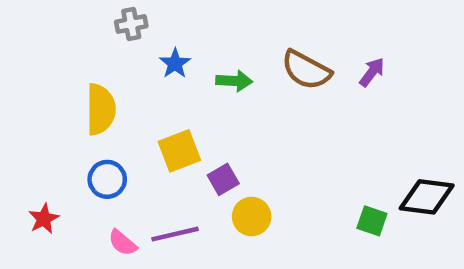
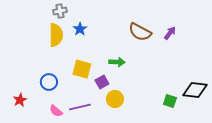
green arrow: (234, 81) -> (117, 62), moved
yellow semicircle: (101, 109) -> (56, 35), moved
yellow square: (179, 151) -> (82, 69), turned 36

